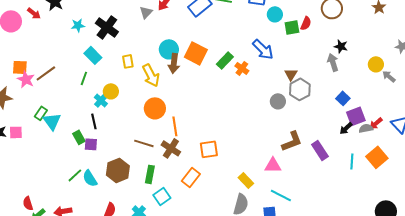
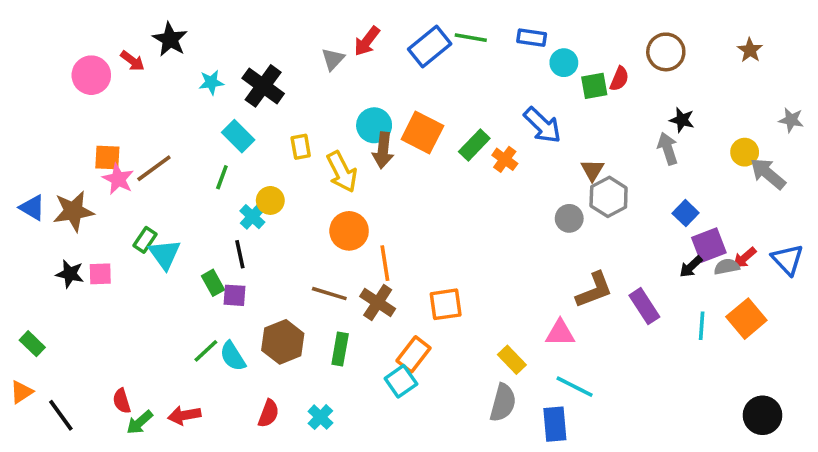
gray arrow: (389, 76) -> (768, 174), size x1.5
cyan square: (162, 196) -> (401, 381), moved

